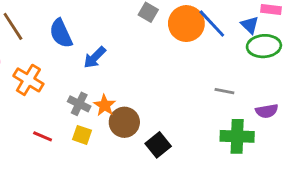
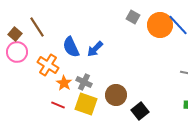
blue semicircle: (61, 33) -> (71, 47), moved
orange star: (105, 105) -> (64, 83), moved
yellow square: (82, 135) -> (86, 104), size x1.6

